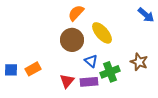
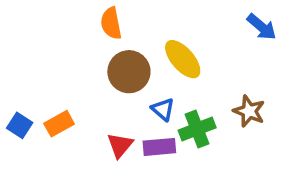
orange semicircle: (76, 13) -> (111, 23), moved, turned -54
blue square: (11, 70) -> (20, 125), turned 32

